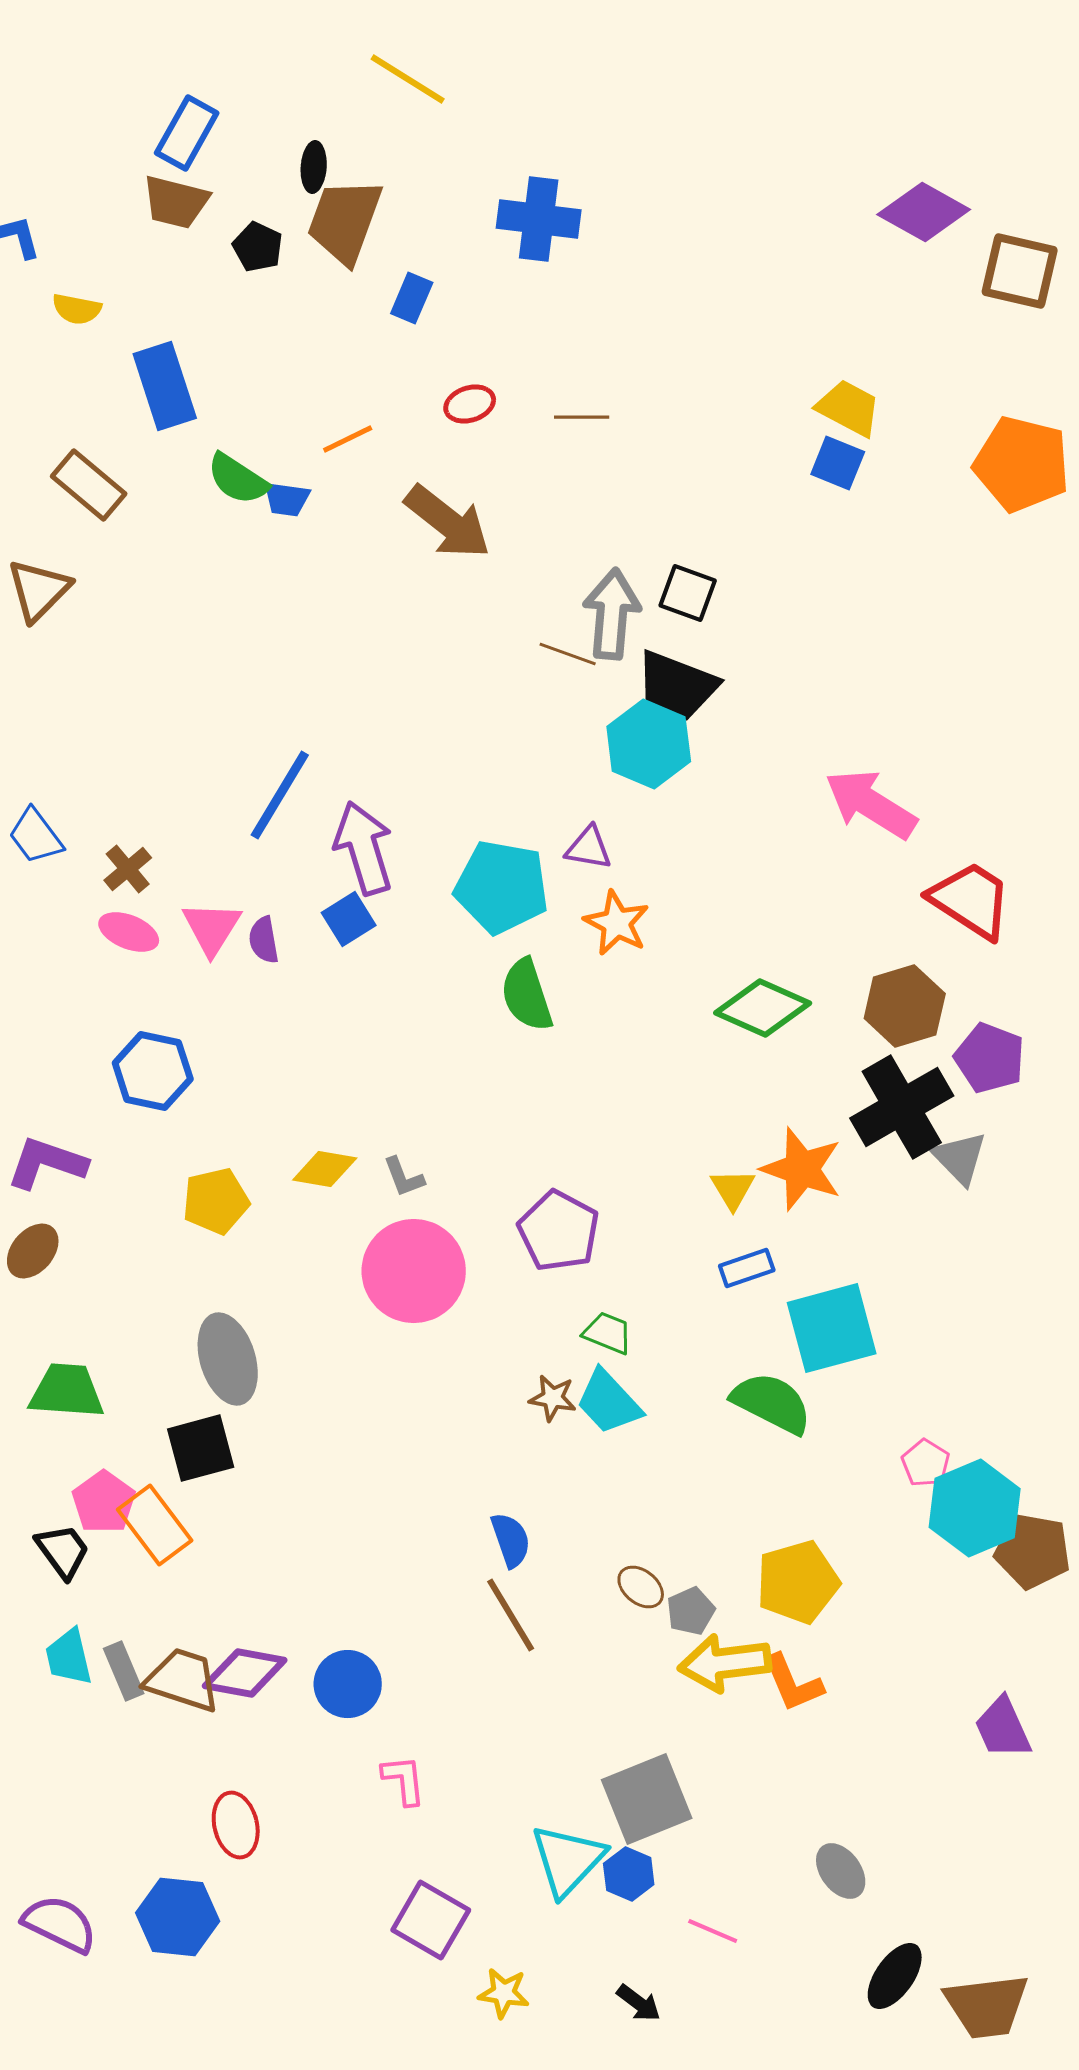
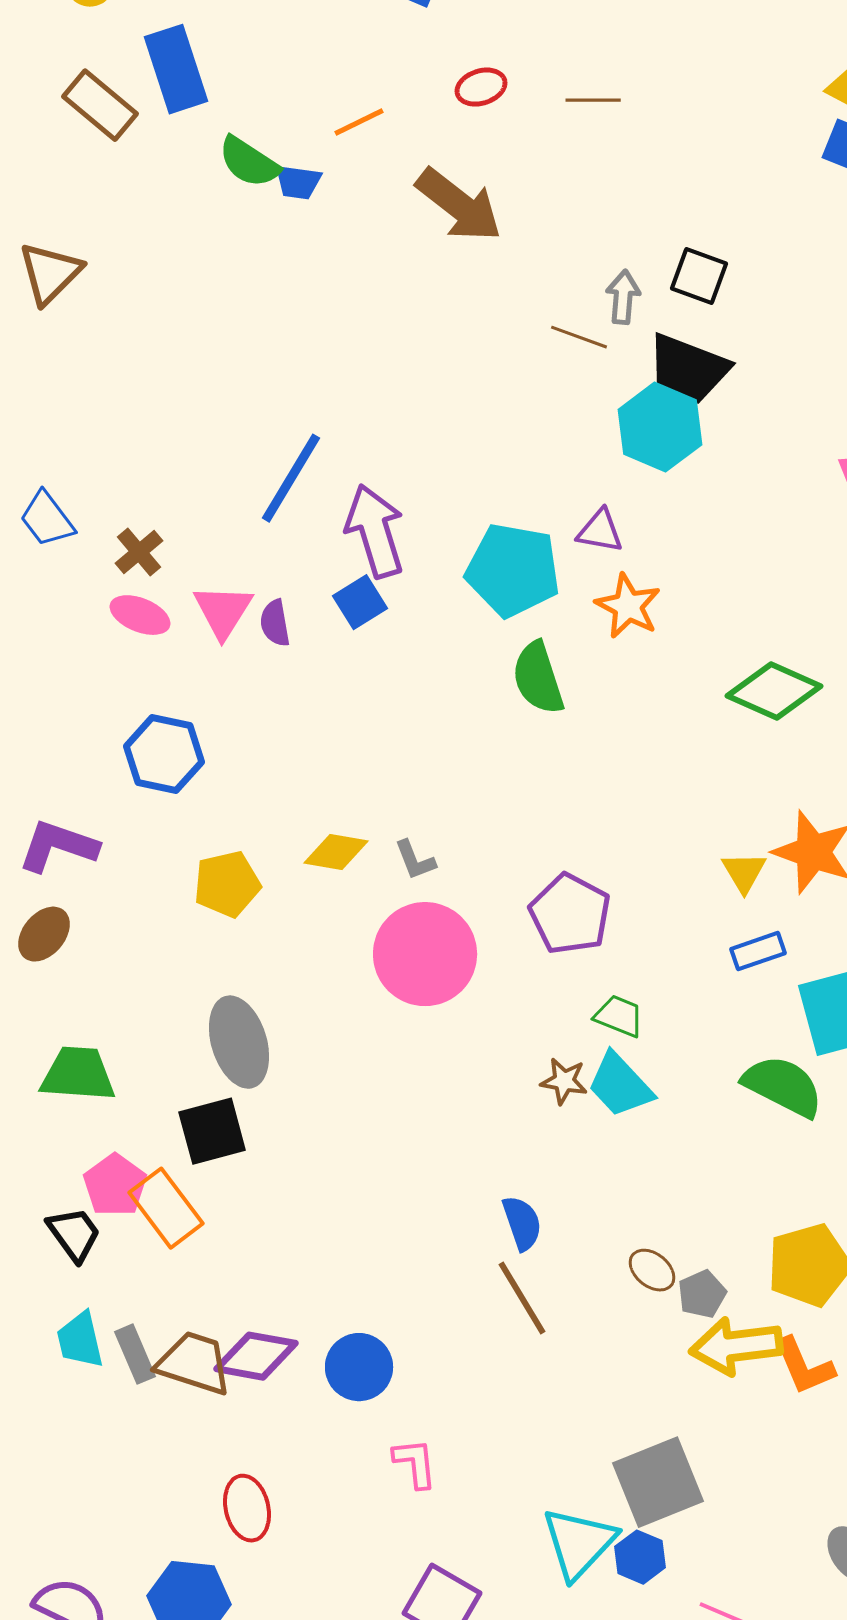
brown rectangle: (89, 485) -> (100, 105), moved
gray arrow: (612, 614) -> (623, 297), size x0.6

